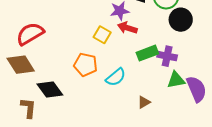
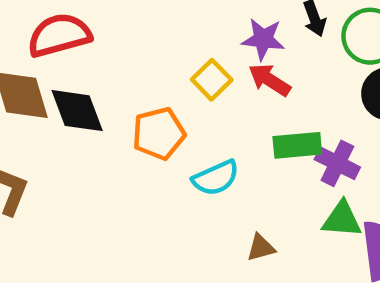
orange pentagon: (85, 65) -> (159, 133), turned 30
black diamond: (50, 89) -> (77, 111), moved

